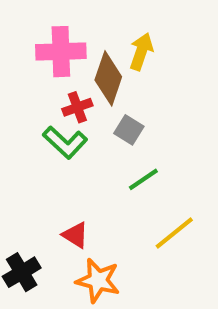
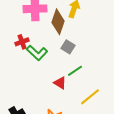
red cross: (77, 107) -> (22, 42), moved
red triangle: (75, 235) -> (60, 83), moved

